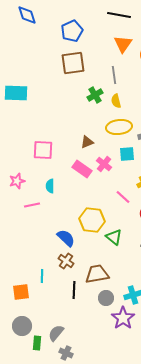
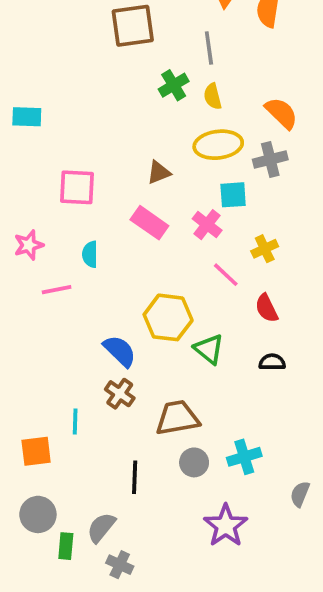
cyan rectangle: (16, 93) -> (27, 117), moved, size x0.7
pink cross: (104, 164) -> (207, 225), moved
black line: (74, 290) -> (135, 477), moved
purple star: (123, 318) -> (226, 526), moved

